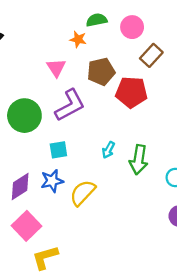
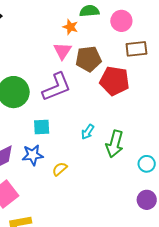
brown rectangle: (151, 55) -> (136, 49), turned 35
pink triangle: (56, 68) -> (62, 51), moved
yellow semicircle: (83, 193) -> (60, 169), size x0.6

